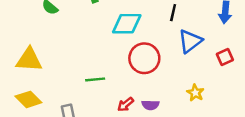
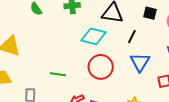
blue triangle: (190, 41) -> (140, 62), turned -35

